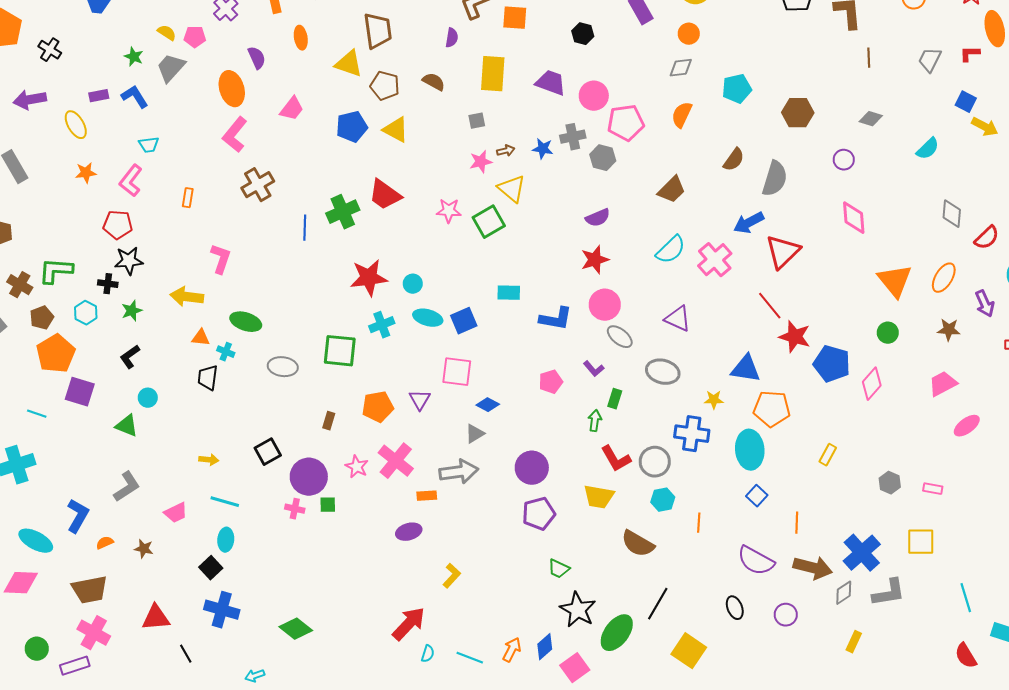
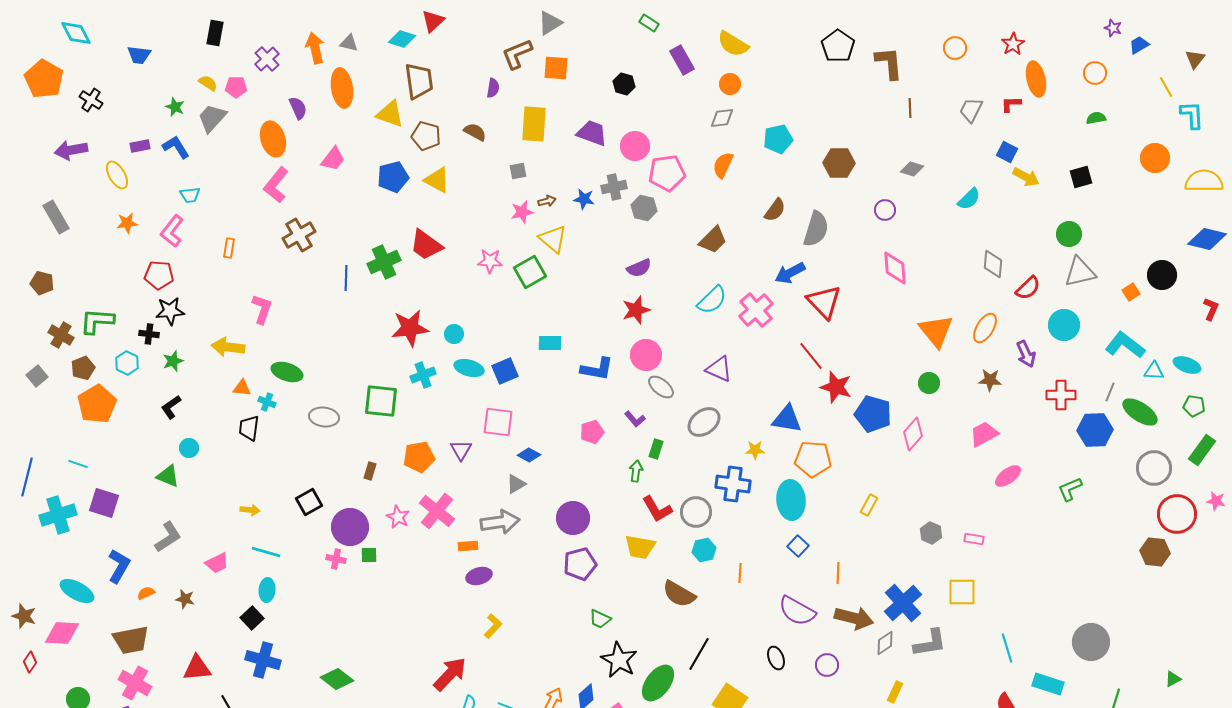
orange ellipse: (301, 38) -> (342, 88), size x1.6
red triangle: (783, 252) -> (824, 302), turned -30
gray ellipse: (663, 372) -> (704, 422), turned -52
purple square: (80, 392) -> (104, 503), moved
purple ellipse: (409, 532) -> (479, 576), moved

